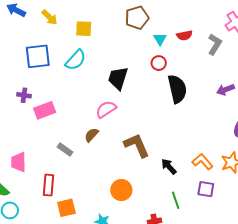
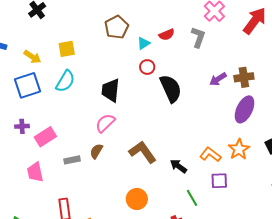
yellow arrow: (50, 17) -> (32, 57), moved
cyan triangle: (160, 39) -> (144, 43), turned 40
gray rectangle: (65, 149) -> (72, 160), moved, turned -35
pink trapezoid: (19, 162) -> (35, 172), moved

